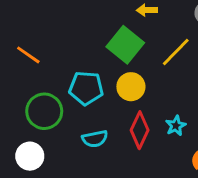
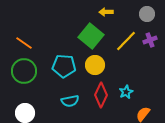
green circle: (44, 111) -> (24, 71), moved

